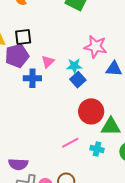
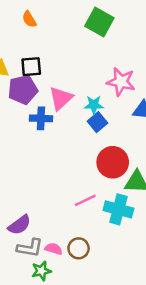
pink triangle: (48, 62) -> (61, 98), size x1.5
cyan cross: (97, 149) -> (118, 209), size x1.6
purple semicircle: (18, 164) -> (19, 225), turned -42

